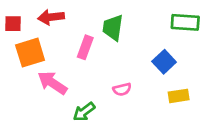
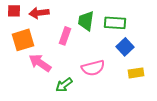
green rectangle: (185, 22) -> (115, 23), moved
red square: (13, 24) -> (14, 11), moved
pink semicircle: (122, 89) -> (93, 68), size x1.6

